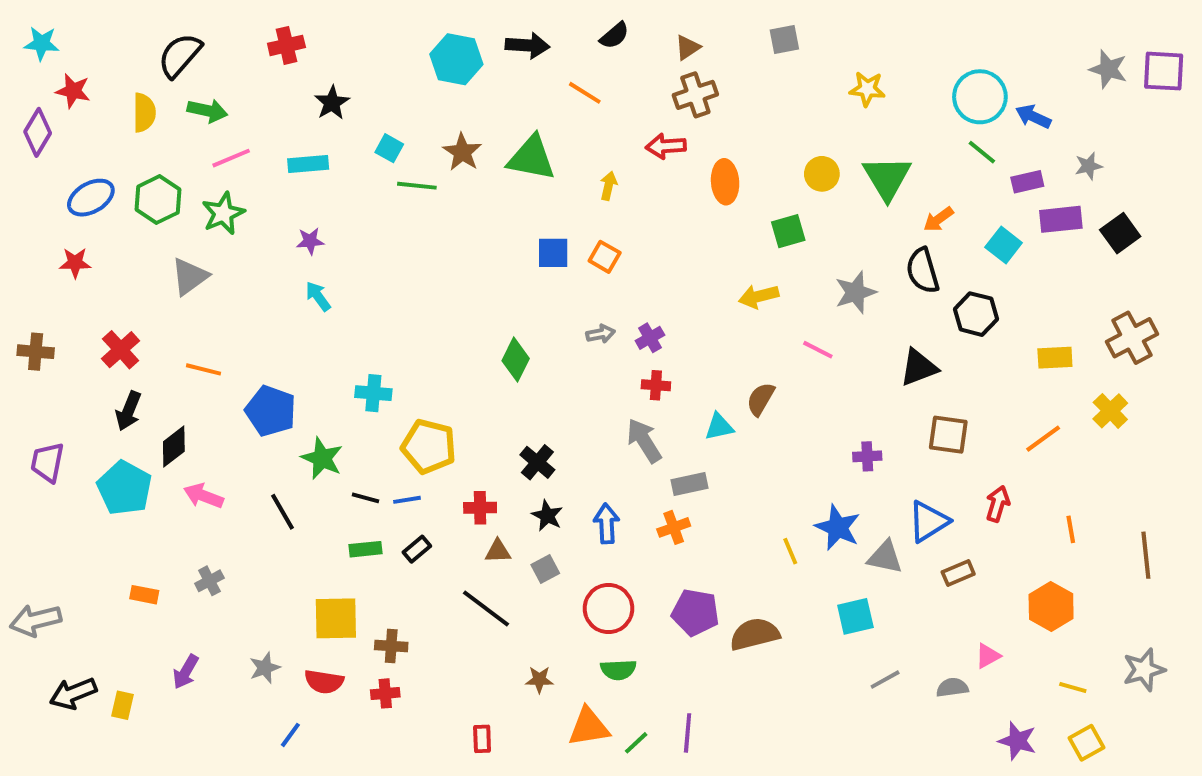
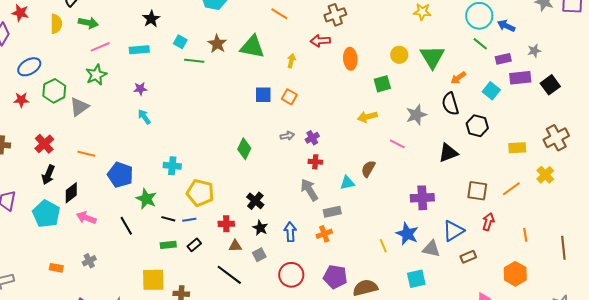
green hexagon: (158, 200) -> (54, 91), moved
brown square: (948, 435) -> (477, 191), moved
purple cross: (867, 456) -> (422, 198), size x1.6

